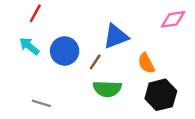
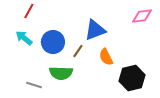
orange semicircle: (146, 63) -> (106, 57), moved
green semicircle: (107, 89) -> (61, 73), moved

